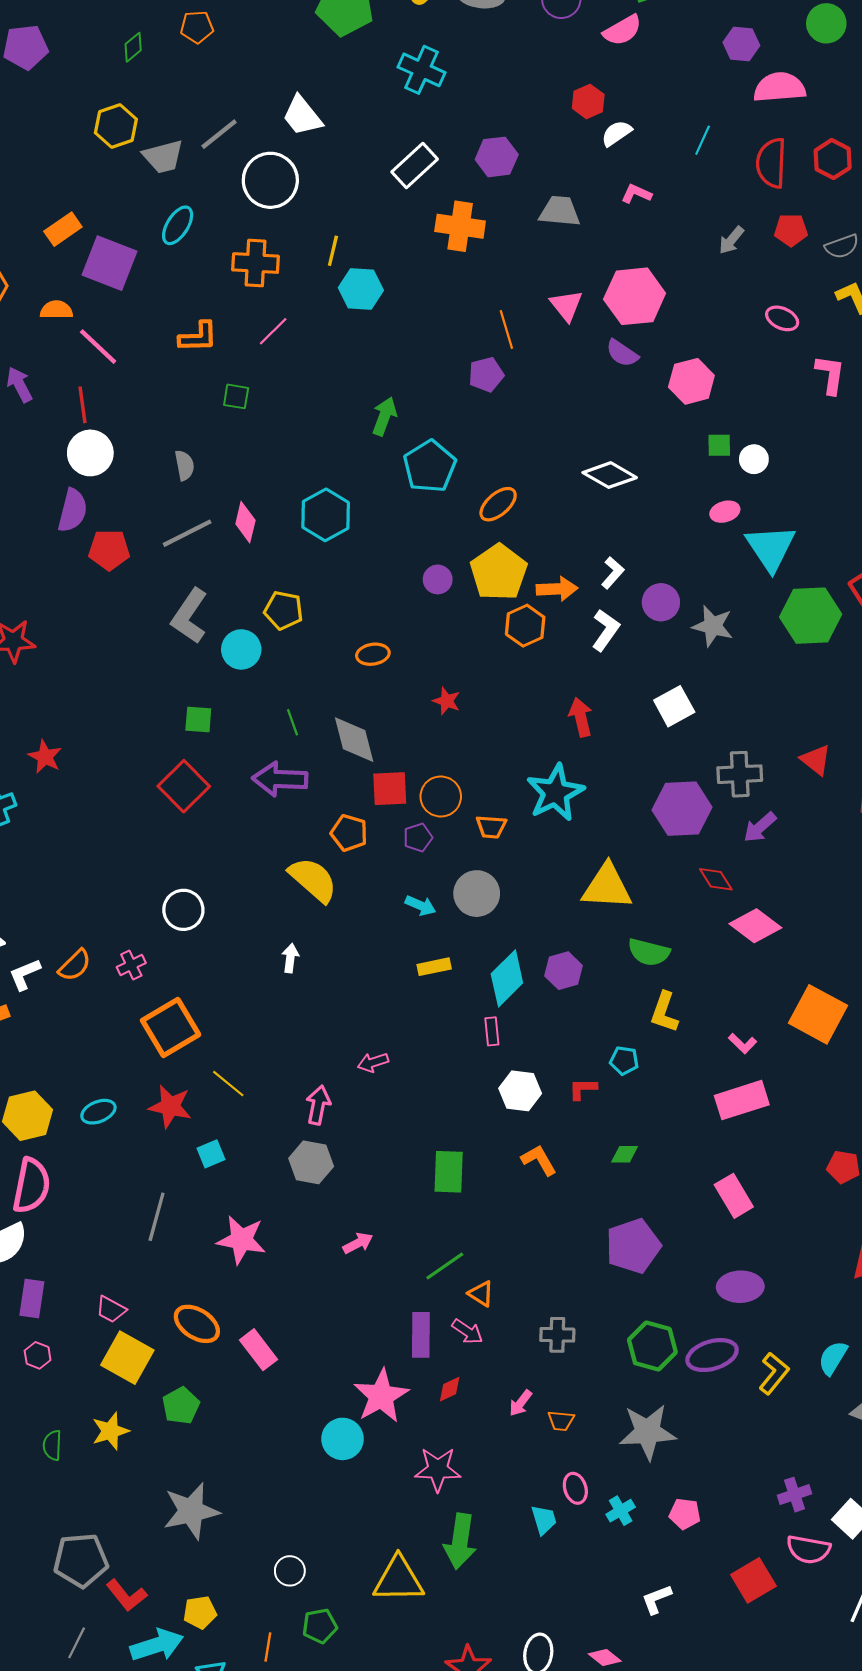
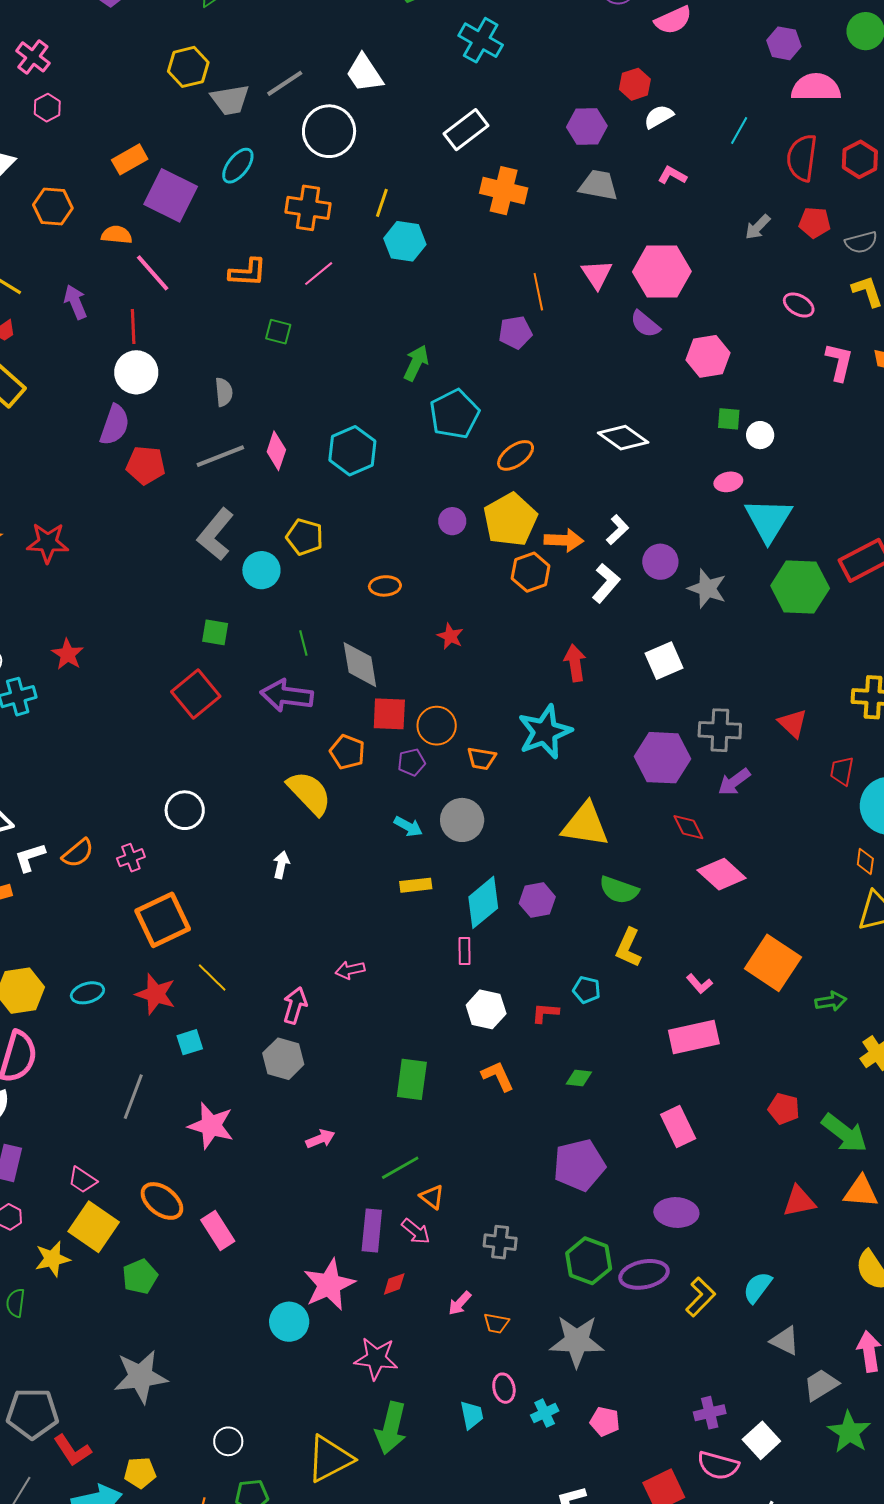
purple hexagon: (497, 157) -> (587, 126), moved
yellow star: (110, 1431) -> (52, 1259), moved
yellow triangle: (398, 1579) -> (330, 1459), turned -32

